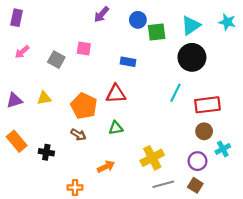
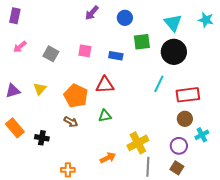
cyan triangle: (191, 25) -> (173, 23), turned -36
green square: (157, 32) -> (142, 42), moved
pink square: (84, 49) -> (85, 51), moved
yellow triangle: (44, 98) -> (40, 89), turned -40
orange arrow: (106, 167) -> (108, 158), moved
gray line: (163, 184) -> (148, 167), turned -72

